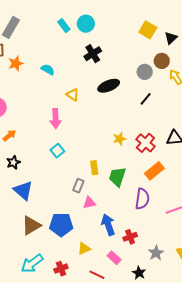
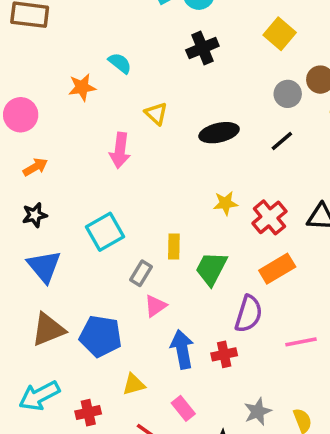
yellow square: (148, 30) -> (280, 34), moved
orange star: (16, 63) -> (82, 87), moved
black ellipse: (109, 86) -> (219, 133), moved
cyan square: (57, 151) -> (105, 232), moved, size x1.5
pink triangle: (89, 203) -> (155, 306), turned -32
red cross: (130, 237) -> (224, 354), moved

